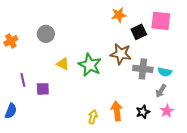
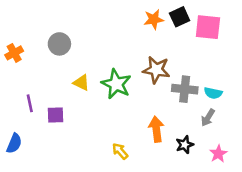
black square: (139, 32) -> (180, 17), moved
orange arrow: (117, 111) -> (156, 129), moved
pink star: (167, 111) -> (218, 154), moved
yellow arrow: (93, 117) -> (120, 151), turned -56

